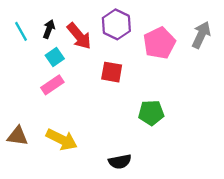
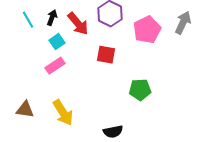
yellow arrow: (62, 140) -> (63, 113), turned 32

